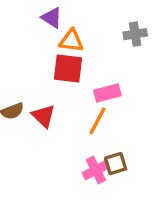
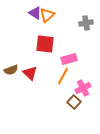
orange triangle: (71, 41) -> (47, 15), moved, turned -49
brown square: (116, 164) -> (74, 102), turned -32
pink cross: (96, 170) -> (83, 88), moved

